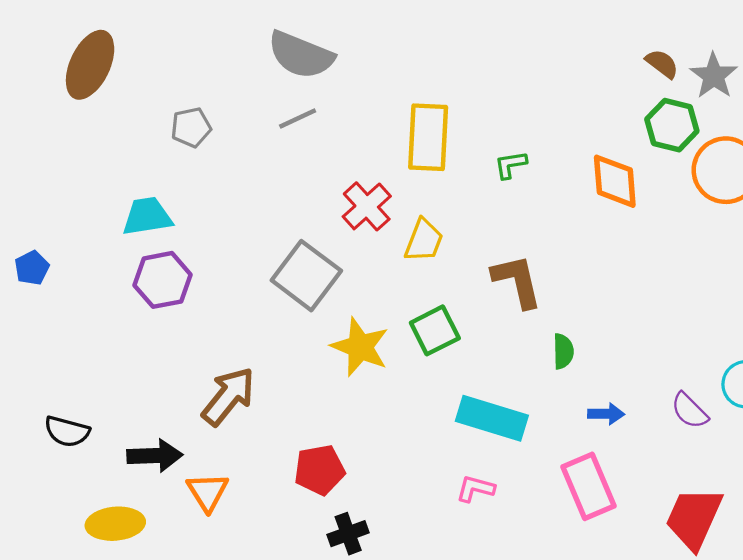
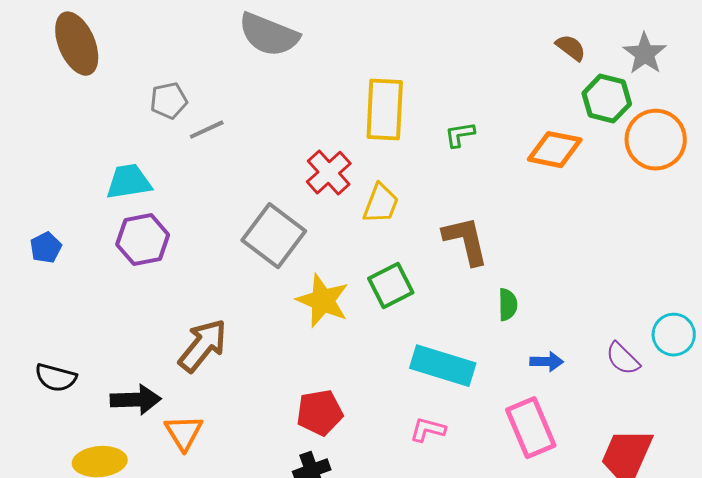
brown semicircle: (662, 64) -> (571, 48), moved
brown ellipse: (90, 65) -> (77, 44), turned -48
gray line: (298, 119) -> (207, 130), moved
orange diamond: (615, 181) -> (555, 150), turned -74
blue pentagon: (32, 268) -> (46, 248), moved
red pentagon: (319, 470) -> (320, 413), moved

